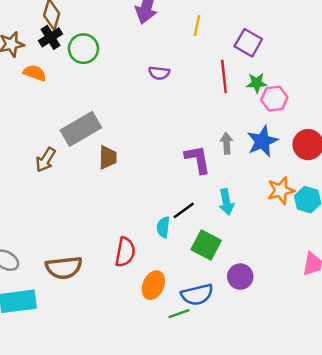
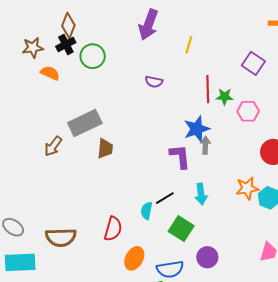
purple square: (248, 43) -> (253, 63), moved
green star: (257, 83) -> (225, 97), moved
blue star: (262, 141) -> (197, 129), moved

